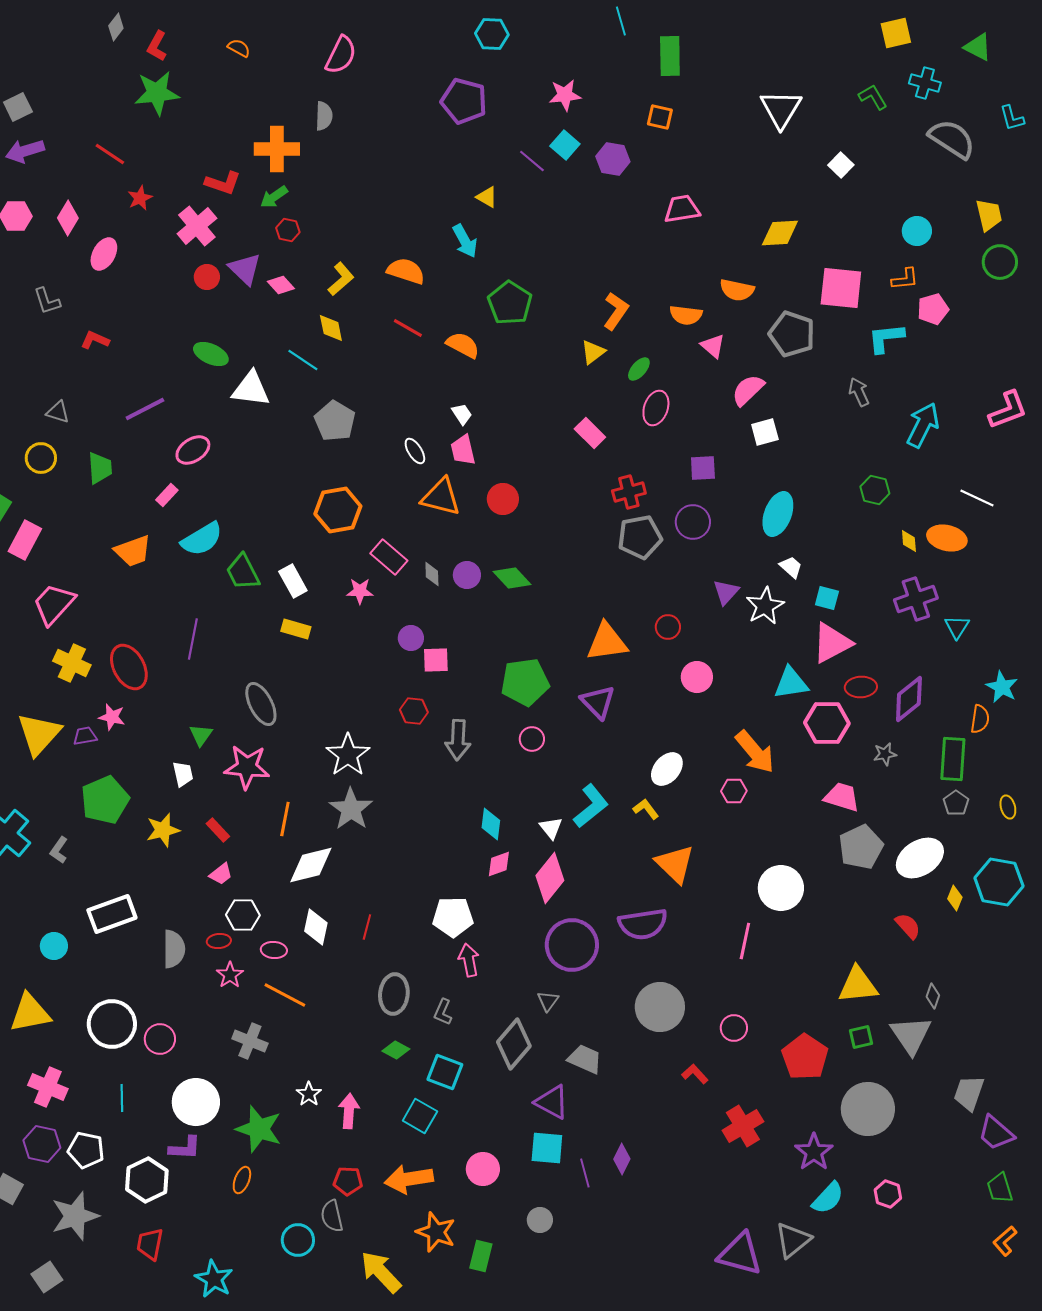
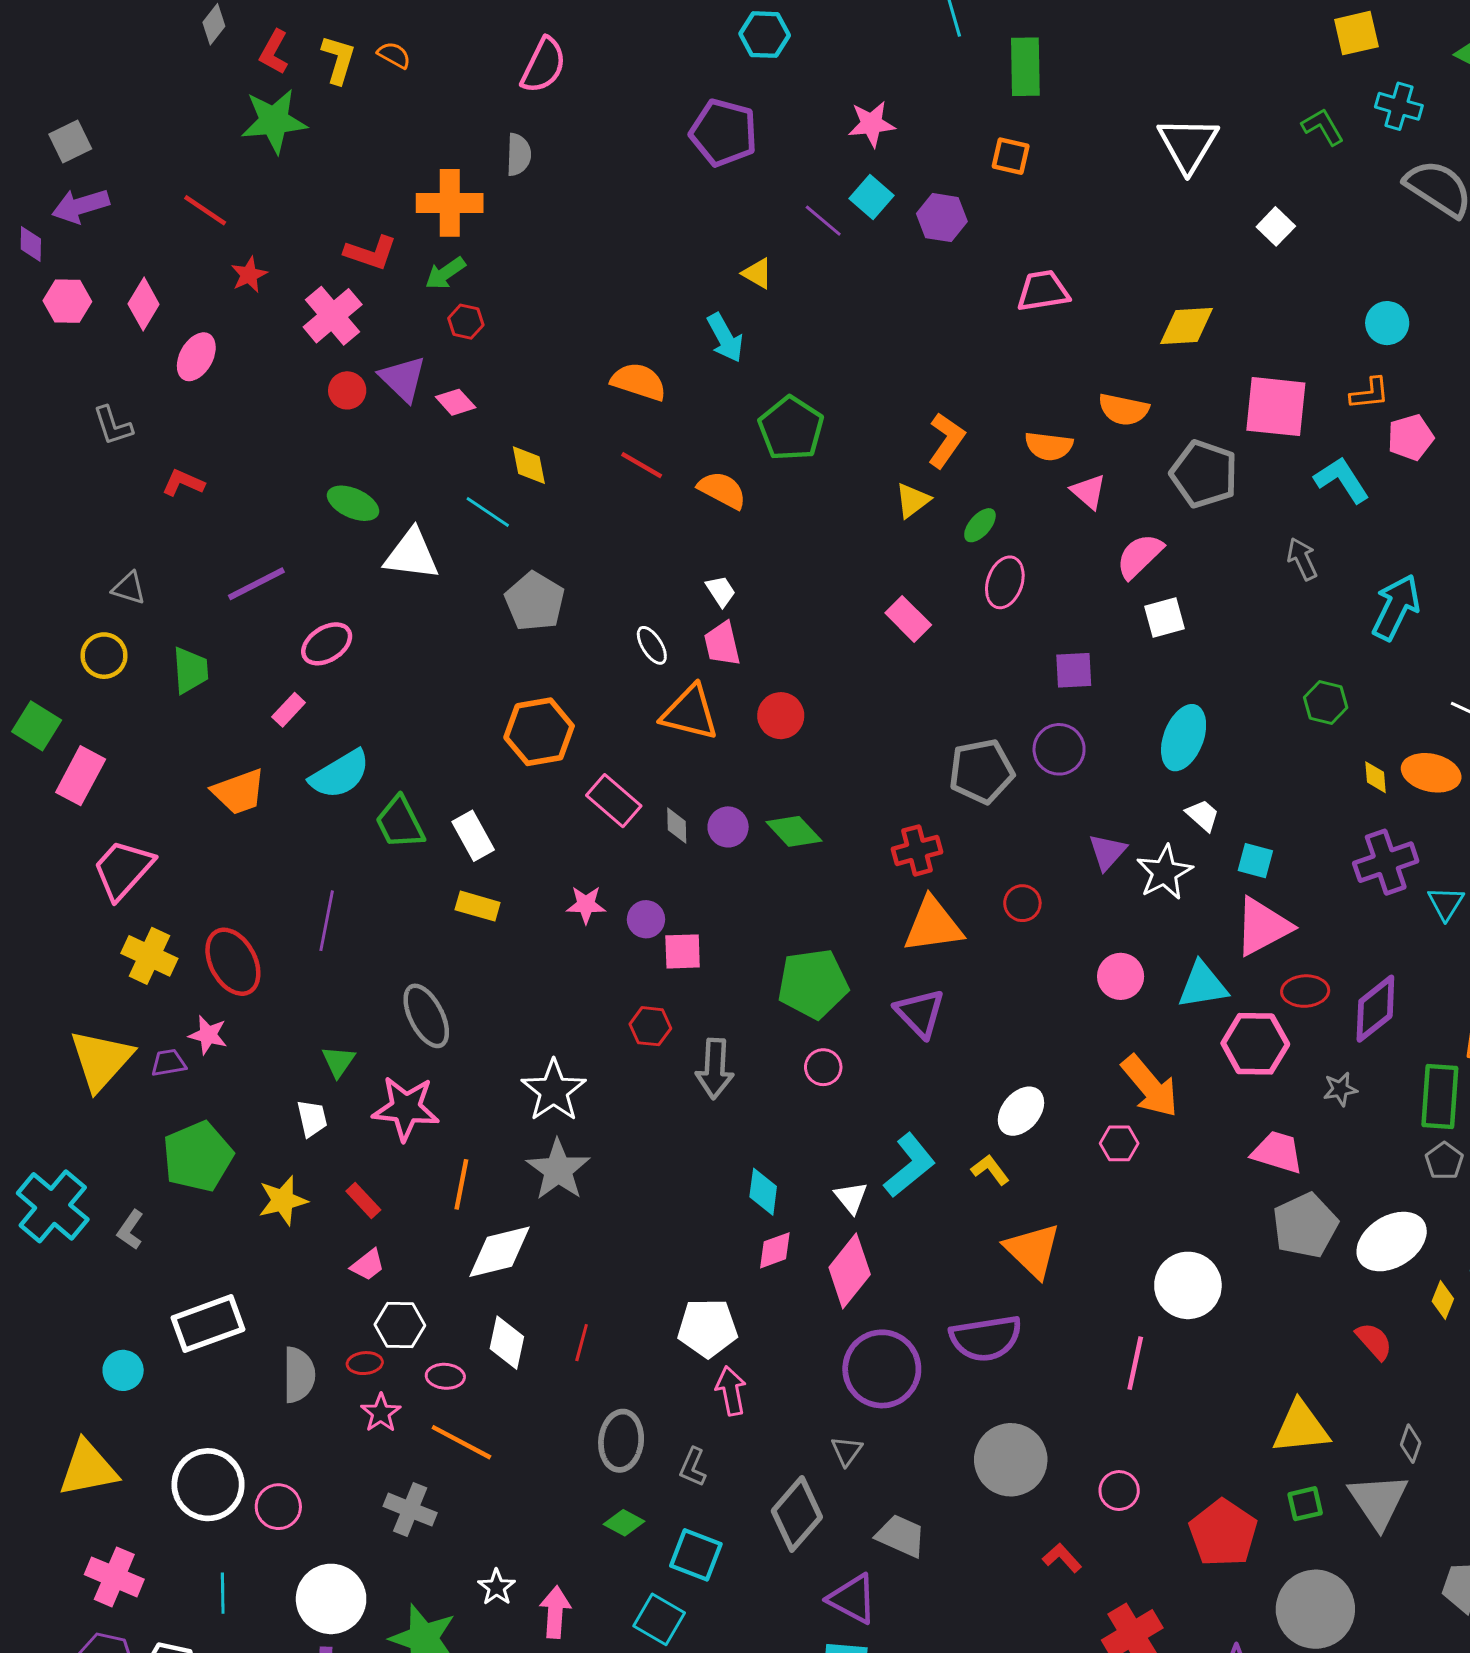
yellow L-shape: (341, 279) -> (338, 59), moved, turned -32
cyan L-shape: (886, 338) -> (1342, 480), turned 63
red cross: (629, 492) -> (917, 850), moved
pink star: (360, 591) -> (586, 905), moved
pink circle: (697, 677) -> (1121, 976), moved

